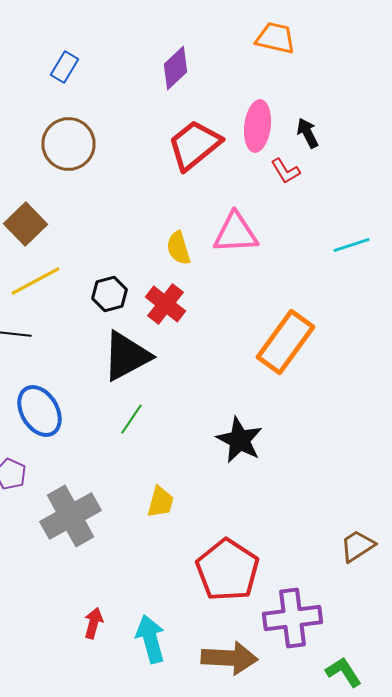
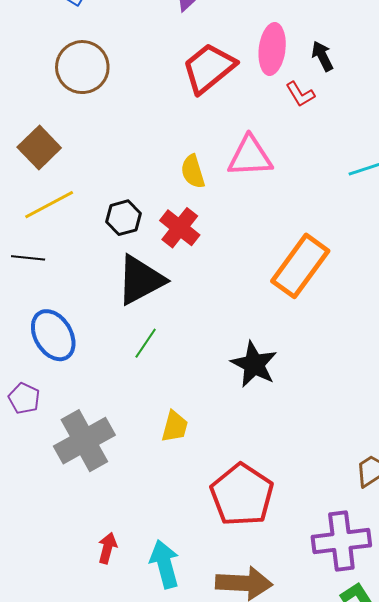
purple cross: (292, 618) -> (341, 541), moved

